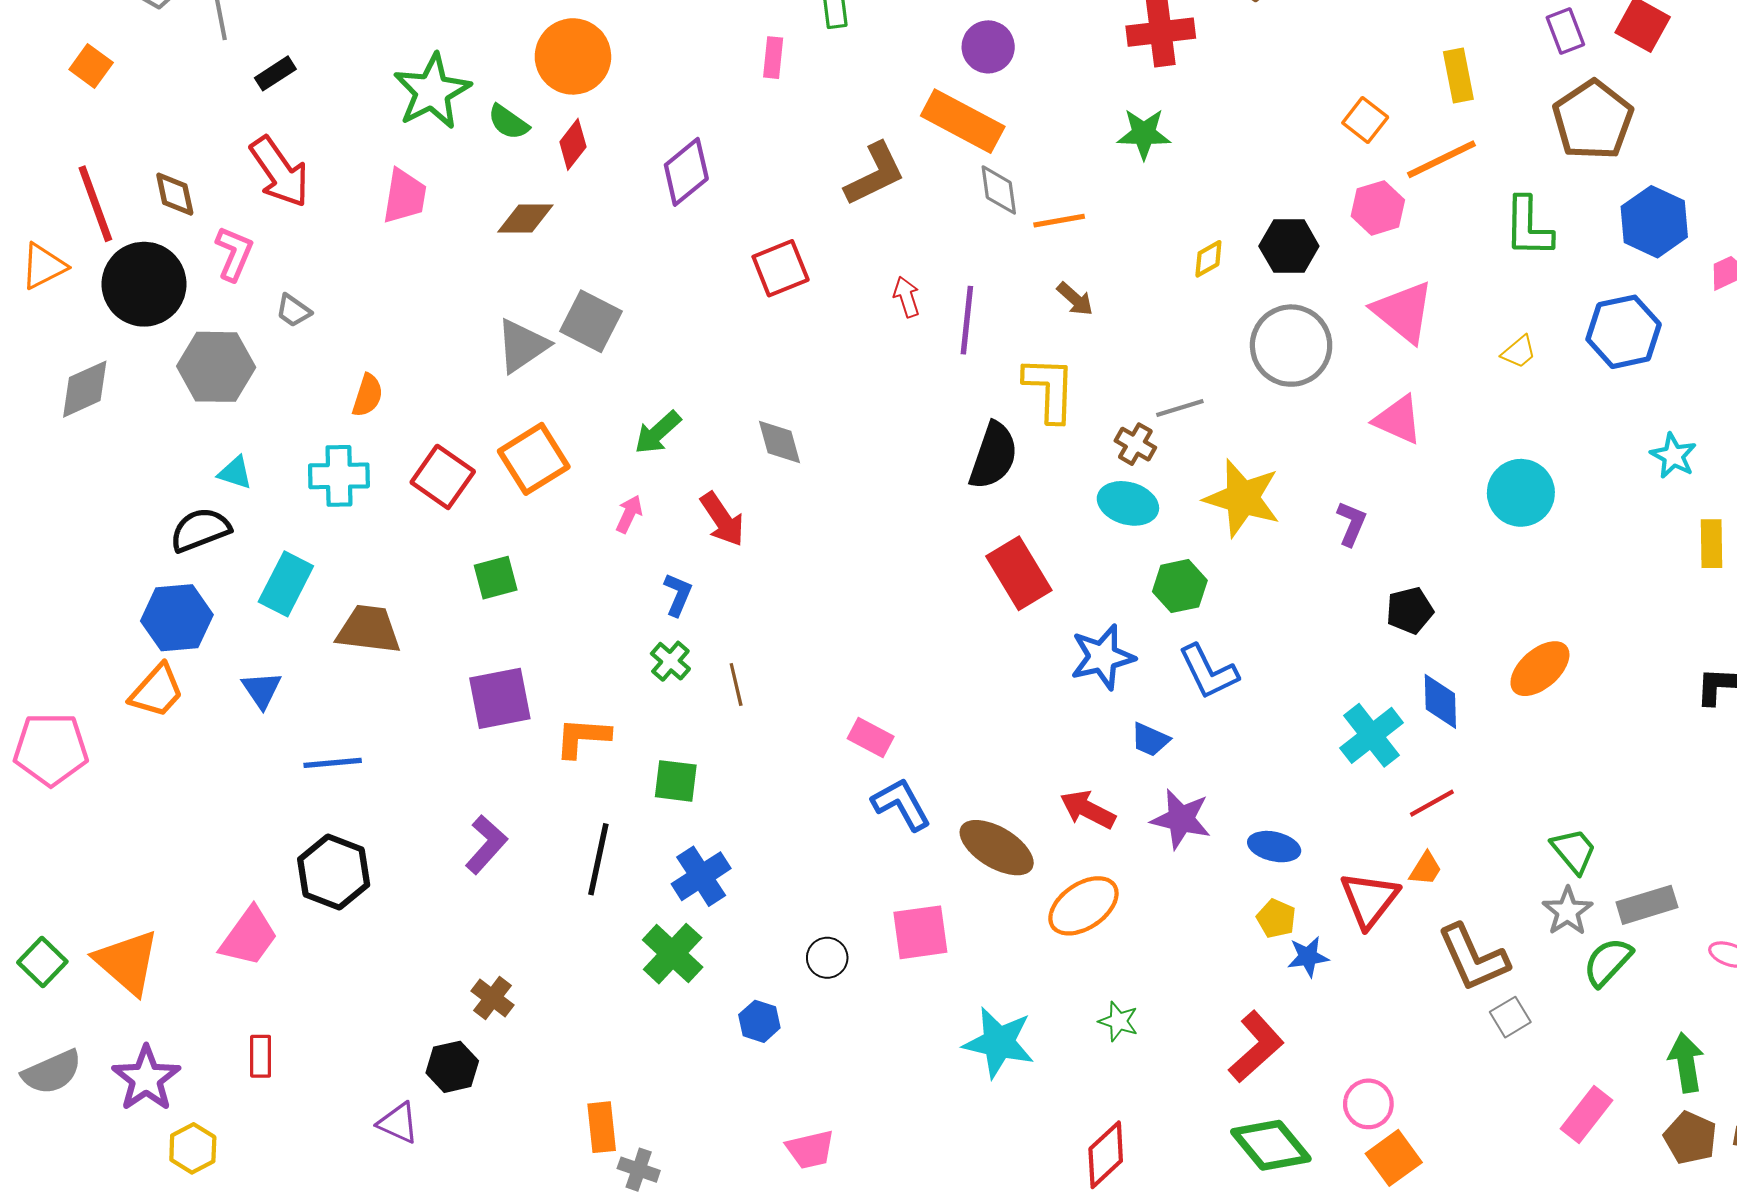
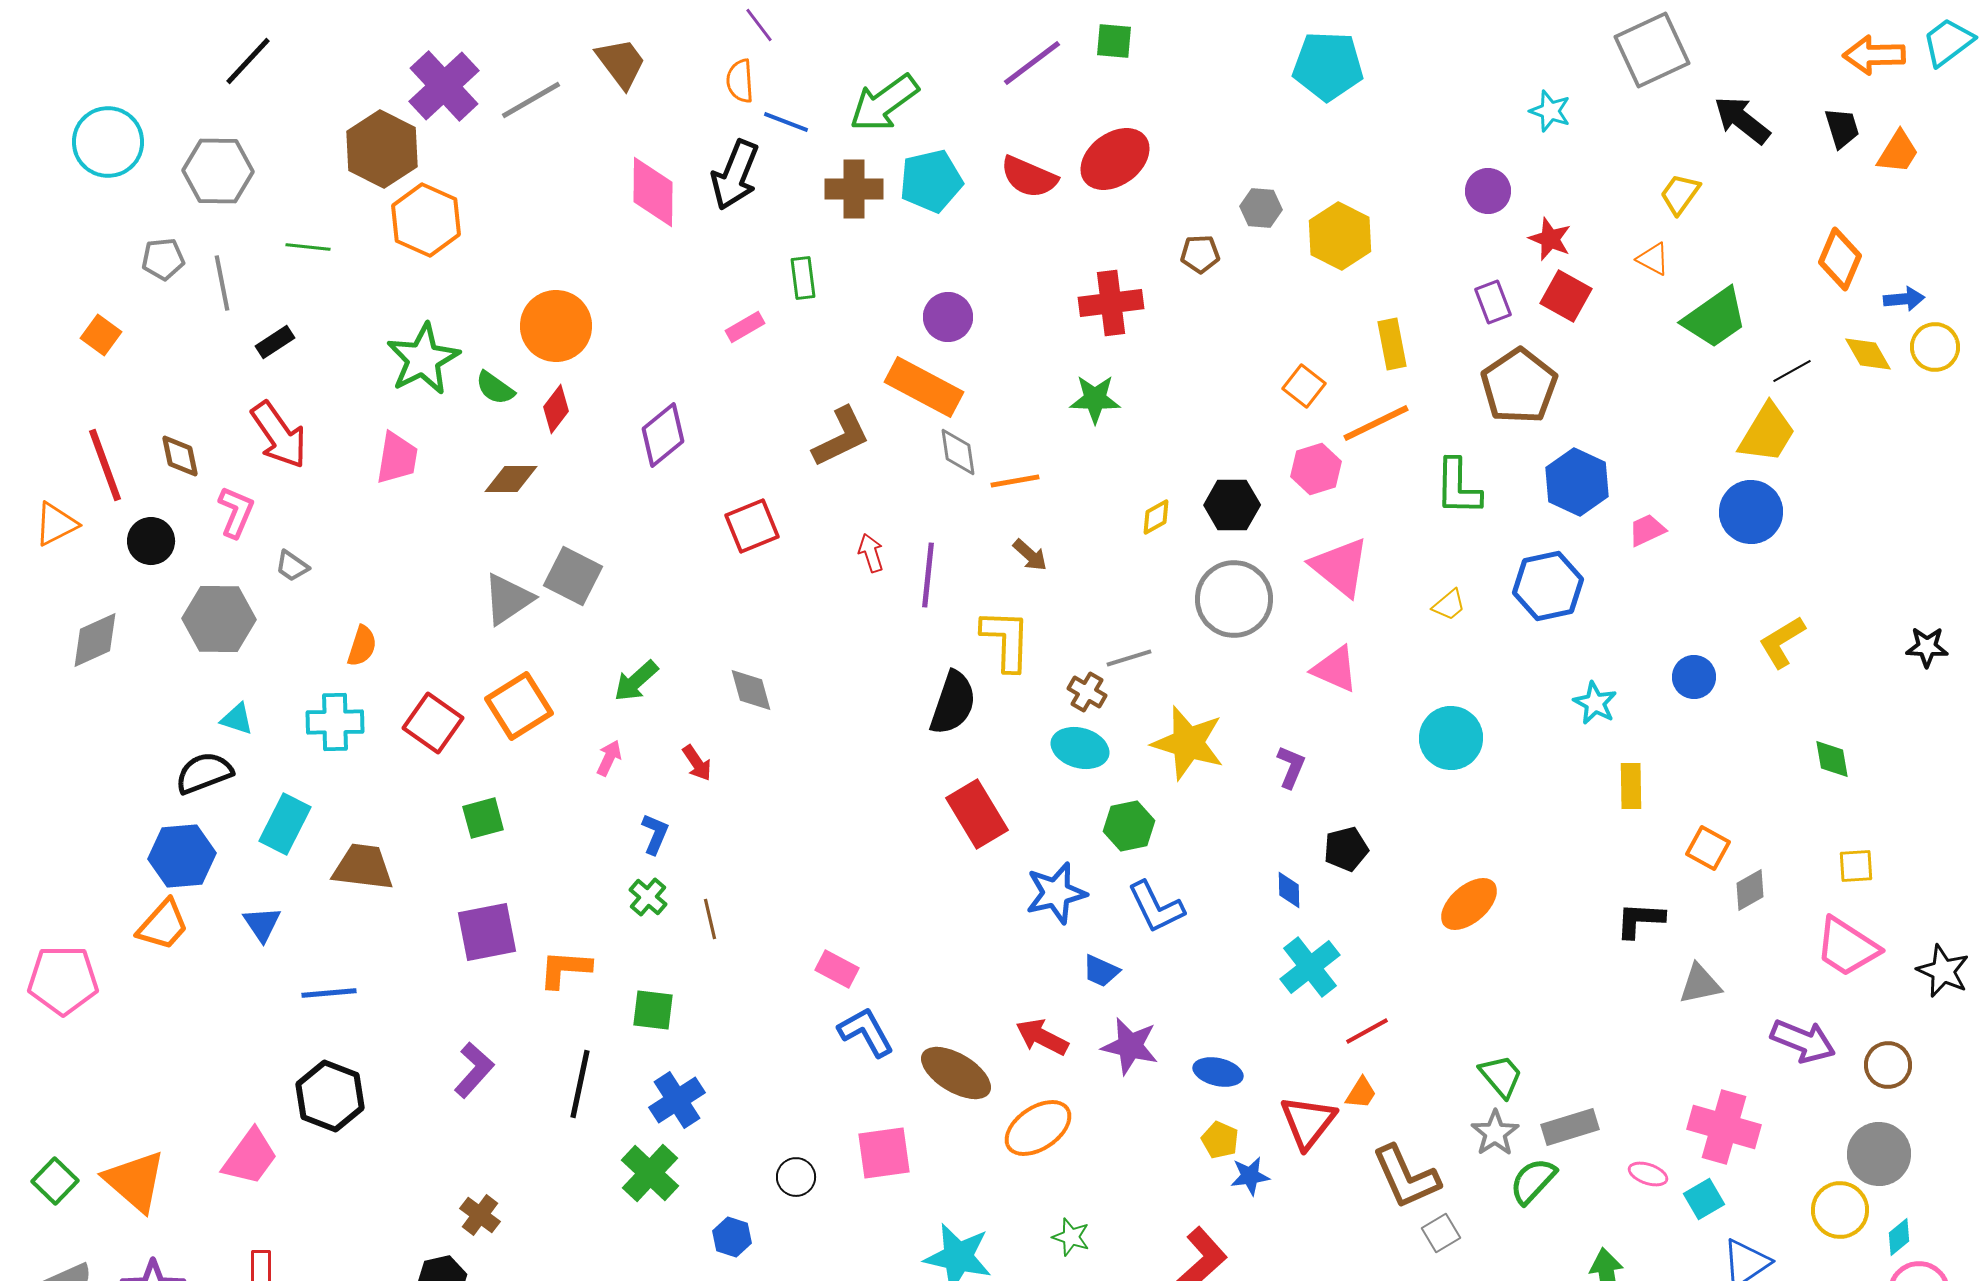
pink rectangle: (773, 58) -> (745, 327), turned 54
black circle: (144, 284) -> (151, 541), size x0.6
red arrow: (722, 519) -> (697, 763), size x0.7
blue diamond: (1440, 701) -> (1289, 890), moved, size x0.7

